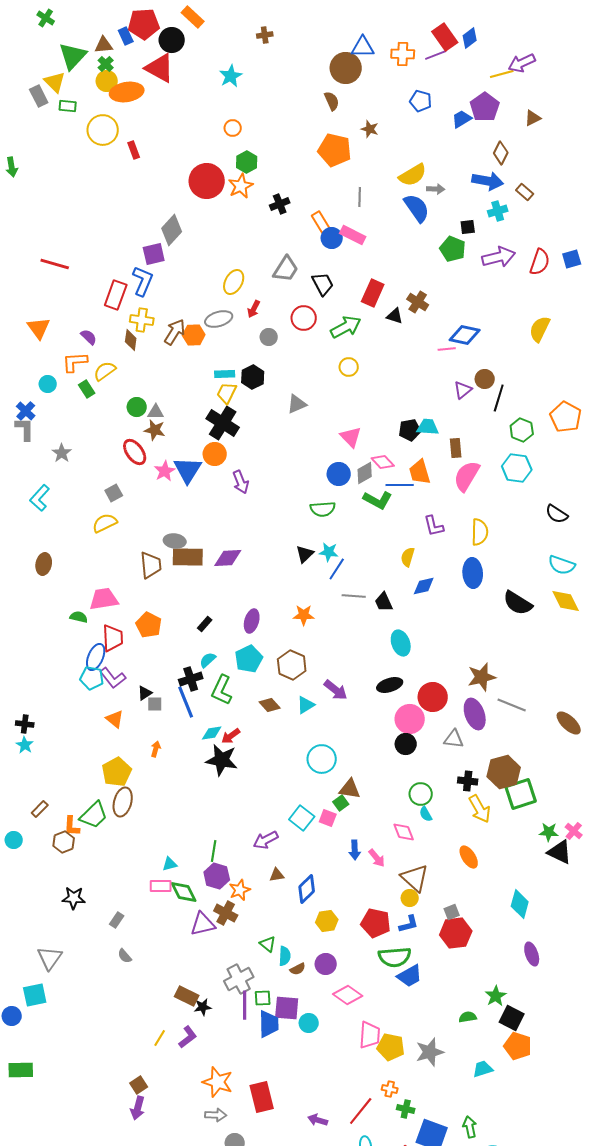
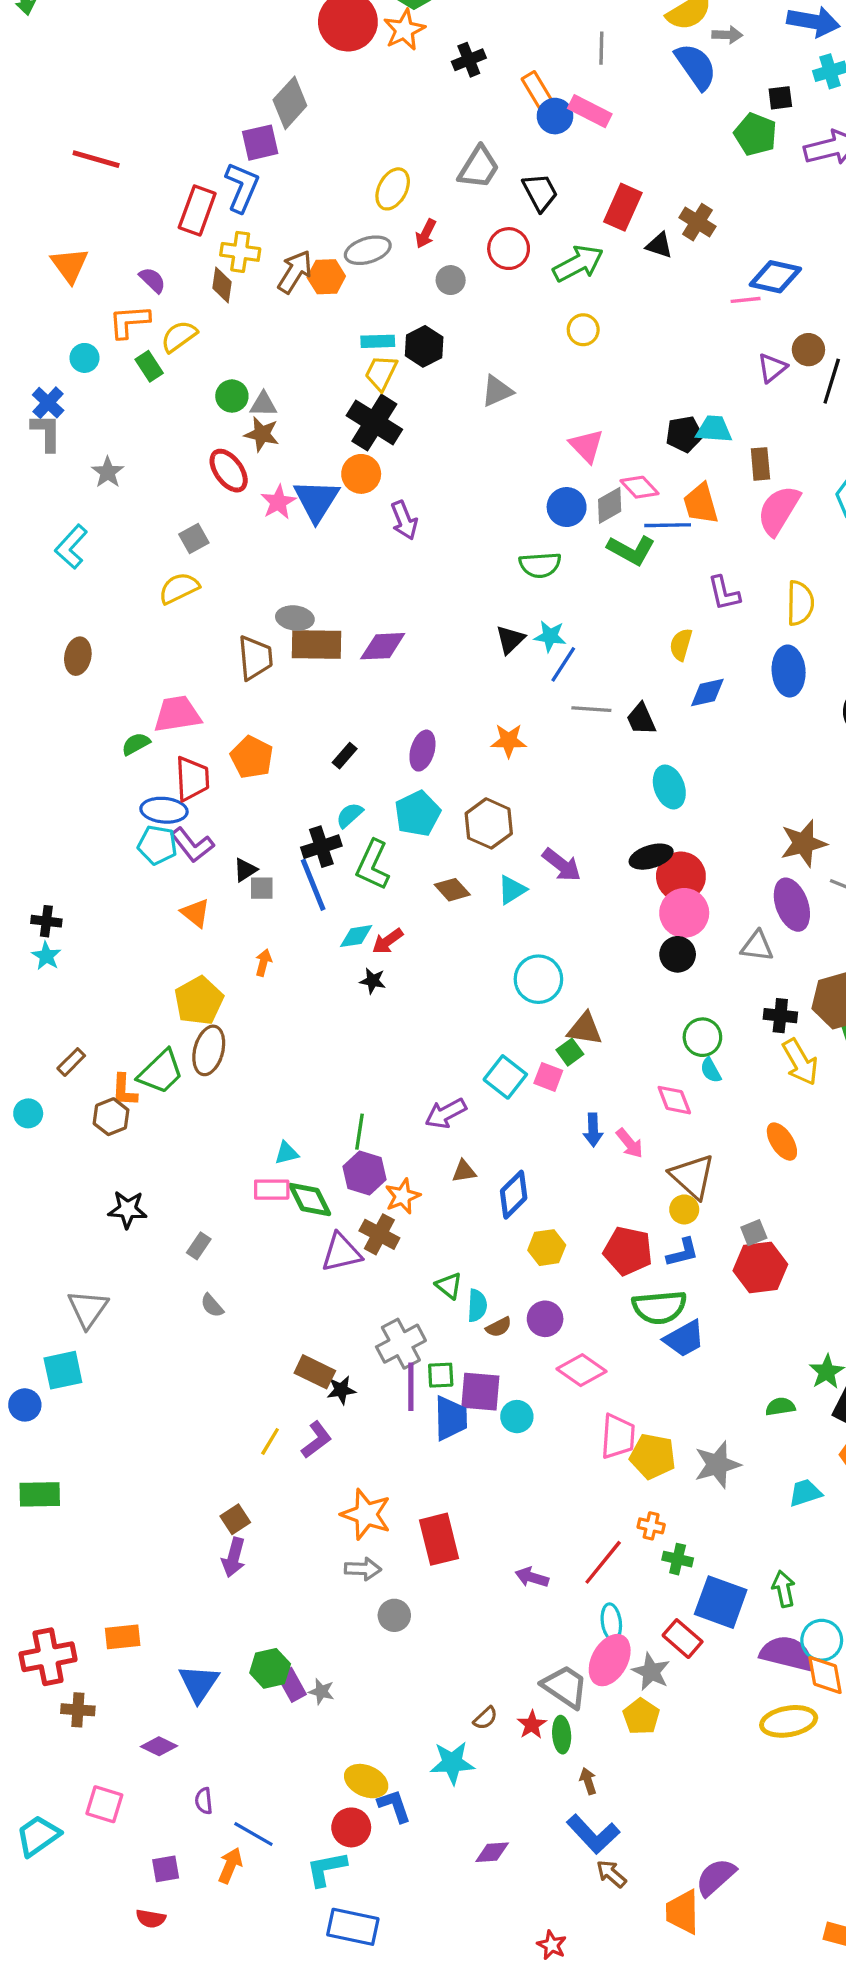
green semicircle: (79, 617) -> (136, 744), turned -42
blue ellipse: (96, 657) -> (164, 810), turned 72
red circle: (433, 697) -> (681, 876), moved
black star: (222, 760) -> (373, 981), size x0.5

